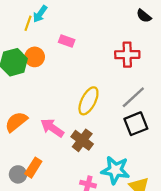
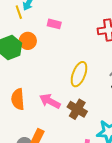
yellow line: (28, 23) -> (19, 12), turned -32
orange semicircle: (16, 122) -> (18, 99), turned -50

